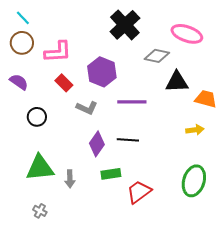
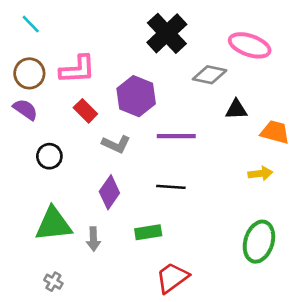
brown circle: (22, 43) -> (29, 73), moved
black triangle: (177, 82) -> (236, 109), size x0.7
purple diamond: (97, 144) -> (109, 192), moved
red trapezoid: (139, 192) -> (172, 278), moved

